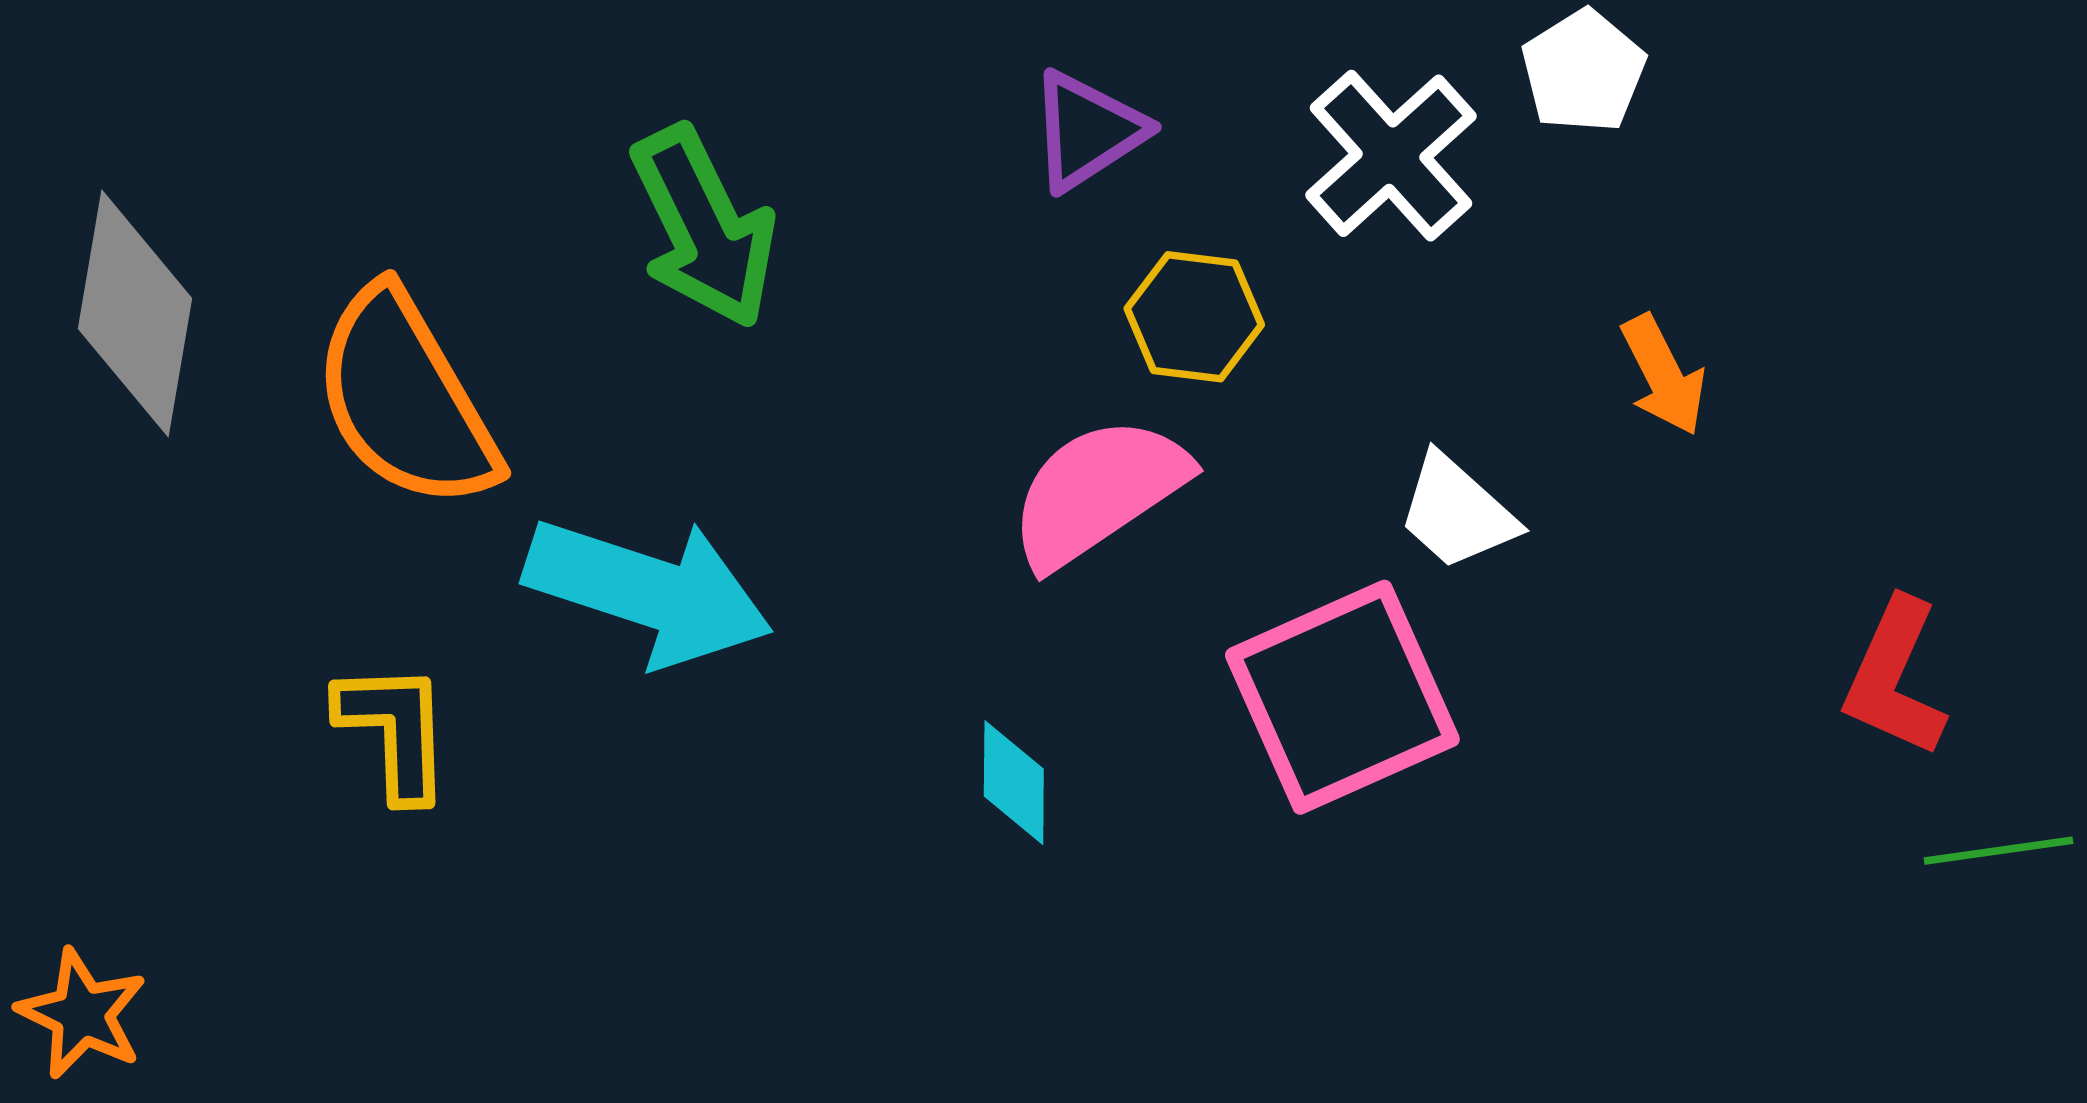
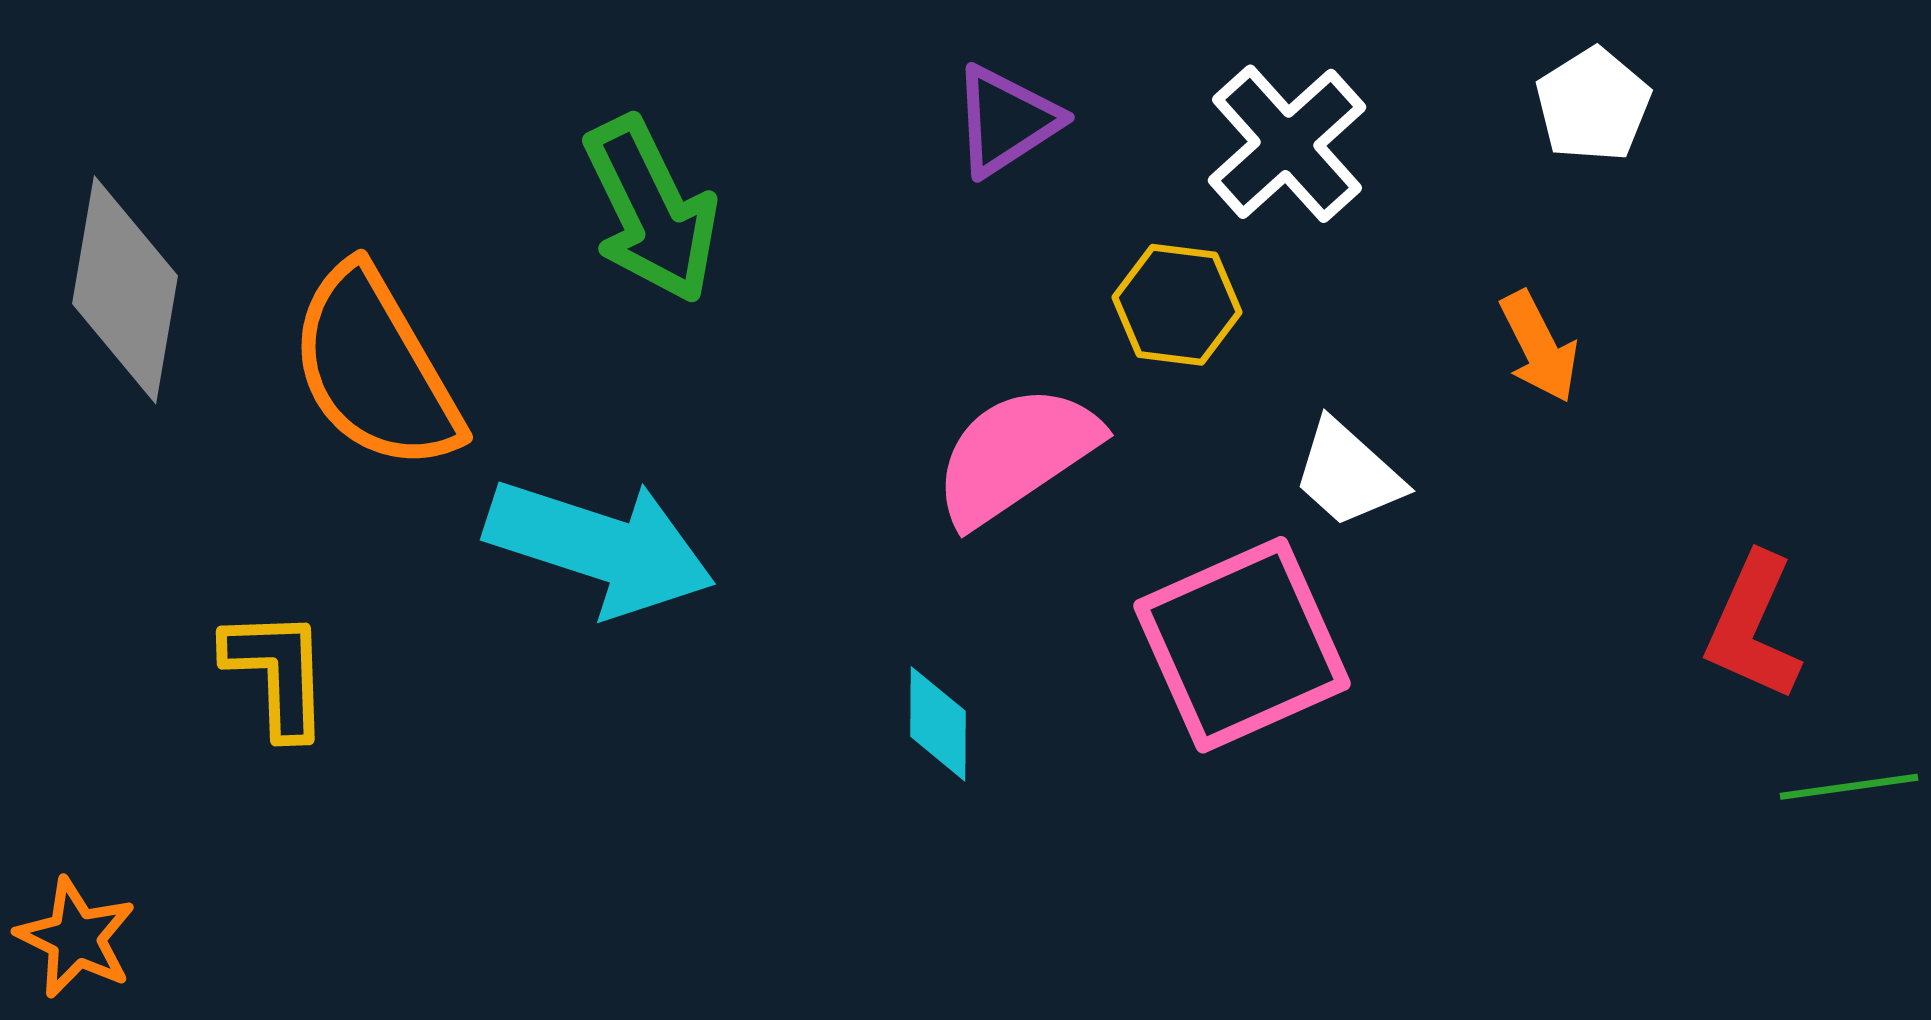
white pentagon: (1583, 71) -> (1593, 105), moved
yellow hexagon: (1194, 317) -> (1177, 305), moved
yellow L-shape: (394, 731) -> (277, 673), moved

